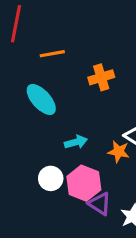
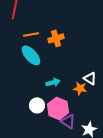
orange line: (52, 54) -> (31, 34), moved
orange cross: (101, 77) -> (56, 38), moved

